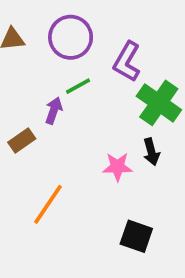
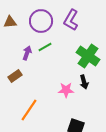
purple L-shape: (127, 62) -> (71, 20), moved
purple arrow: (54, 110) -> (27, 53), moved

